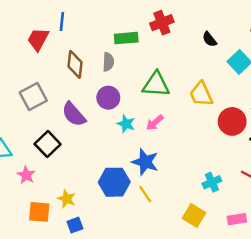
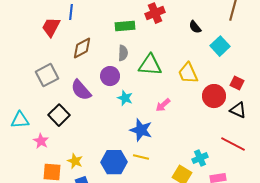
gray semicircle: (108, 62) -> (123, 53), moved
brown diamond: (75, 64) -> (82, 48), turned 55
pink arrow: (155, 123) -> (163, 105), moved
blue hexagon: (114, 182) -> (114, 162), moved
cyan cross: (212, 182) -> (200, 158), moved
yellow line: (145, 194) -> (141, 157), turned -42

